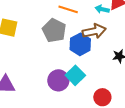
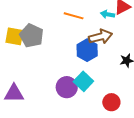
gray pentagon: (54, 30) -> (31, 36), moved

